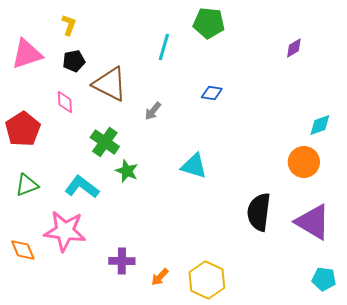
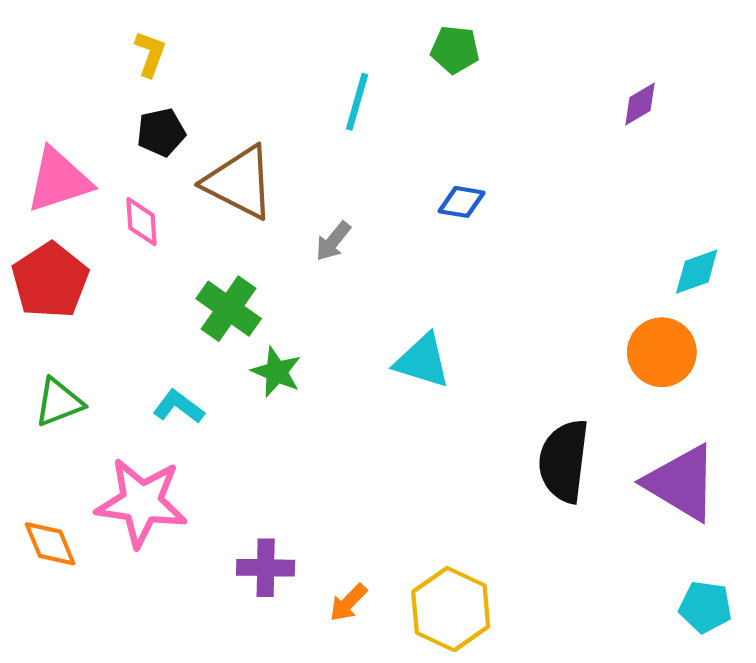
green pentagon: (209, 23) -> (455, 50), size x0.7
pink triangle: (27, 54) -> (59, 180), moved
cyan L-shape: (82, 187) -> (179, 407), size x0.7

